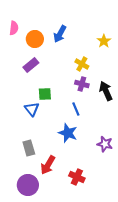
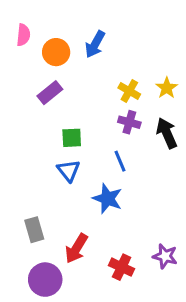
yellow star: (104, 41) -> (167, 88), moved
blue triangle: (32, 109) -> (69, 170), moved
purple star: (105, 144) -> (165, 256), moved
gray rectangle: (29, 148) -> (34, 230), moved

